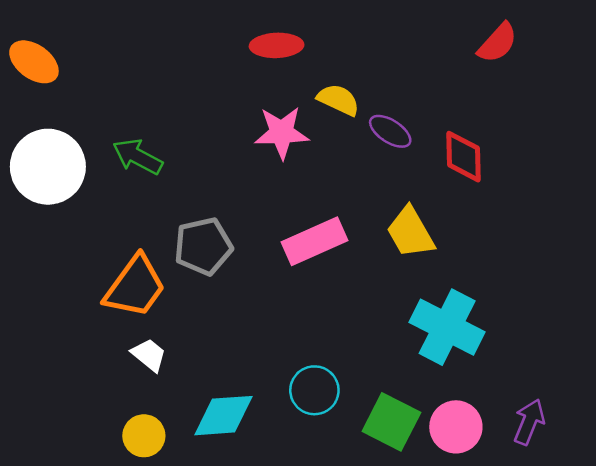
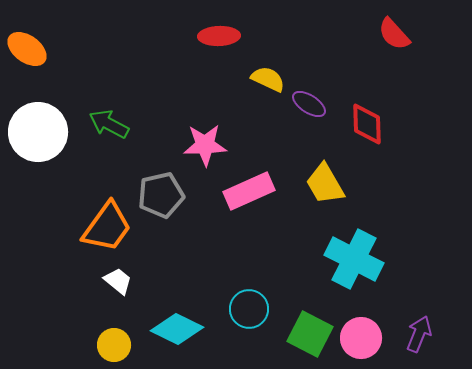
red semicircle: (498, 43) -> (394, 34), turned 96
pink star: (282, 133) -> (205, 145), moved
cyan diamond: (223, 416) -> (177, 329), turned 30

